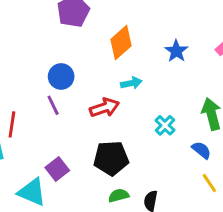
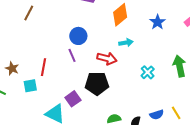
red arrow: (104, 108) -> (107, 58), turned 30
blue semicircle: (201, 150) -> (157, 115), moved, turned 120
black pentagon: (111, 158) -> (97, 83), moved

